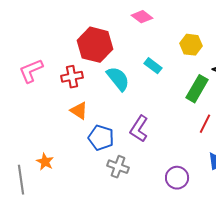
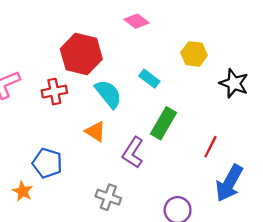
green rectangle: (197, 89) -> (163, 123), moved
orange triangle: (79, 111) -> (95, 131), moved
blue pentagon: (101, 138) -> (47, 163), moved

